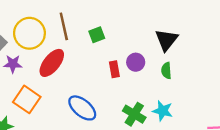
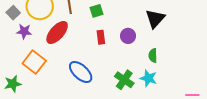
red rectangle: (114, 69) -> (101, 37), moved
green semicircle: (166, 71) -> (153, 56), moved

